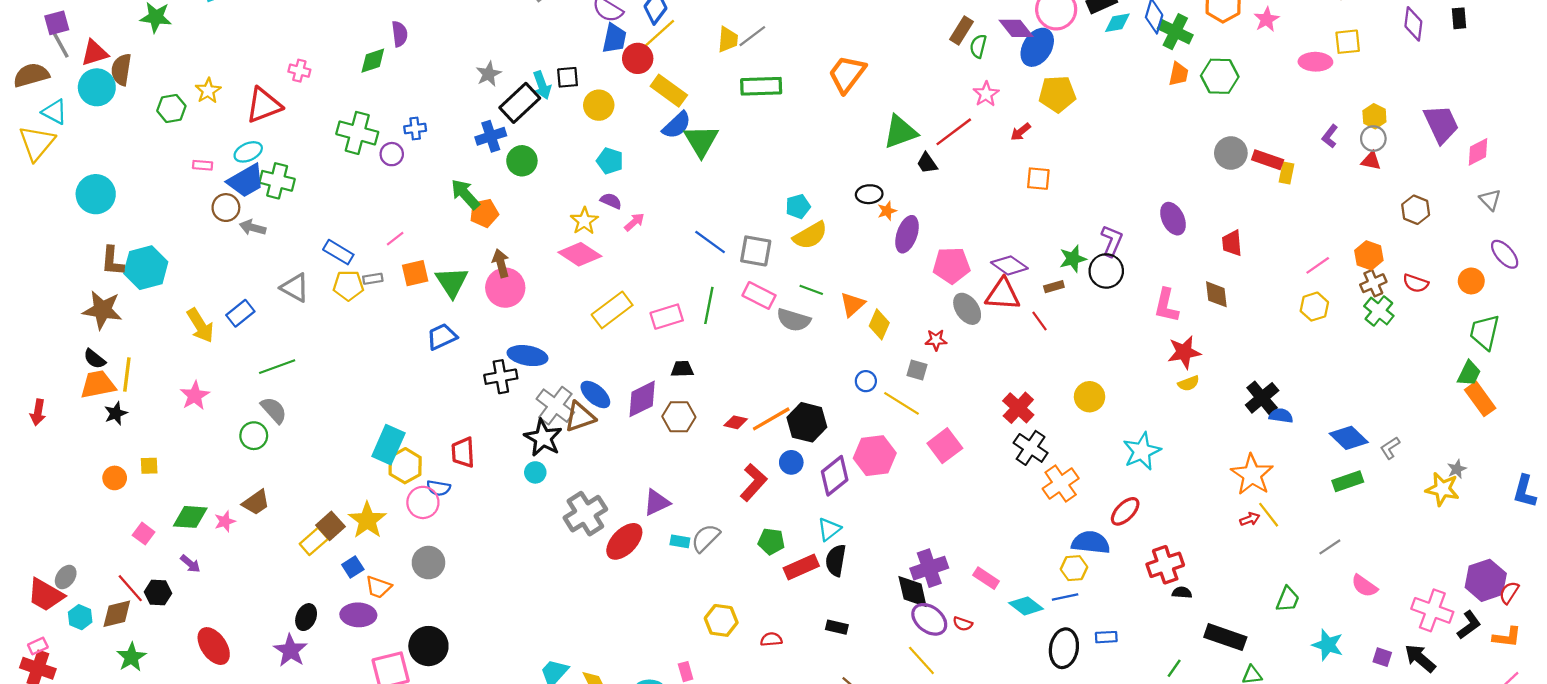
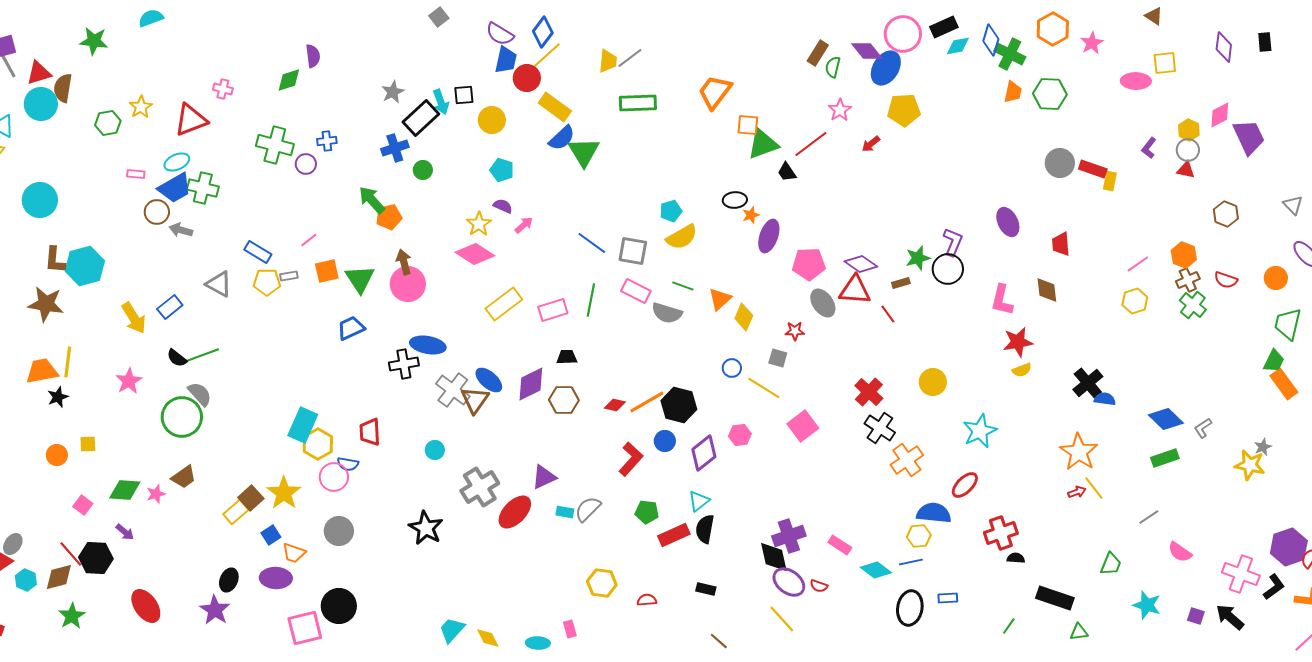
pink diamond: (1478, 152) -> (1220, 115), moved
green circle: (522, 161) -> (423, 170), size x0.7
orange square: (1038, 179) -> (748, 125), moved
black semicircle: (95, 359) -> (177, 358), moved
brown triangle: (580, 417) -> (475, 400), turned -36
green circle: (254, 436) -> (182, 417), size x1.6
black star: (543, 438) -> (426, 528), moved
pink hexagon: (875, 456) -> (740, 435), size x0.6
black hexagon: (158, 593) -> (96, 558), size x1.4

